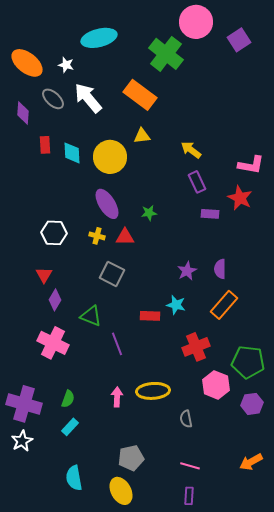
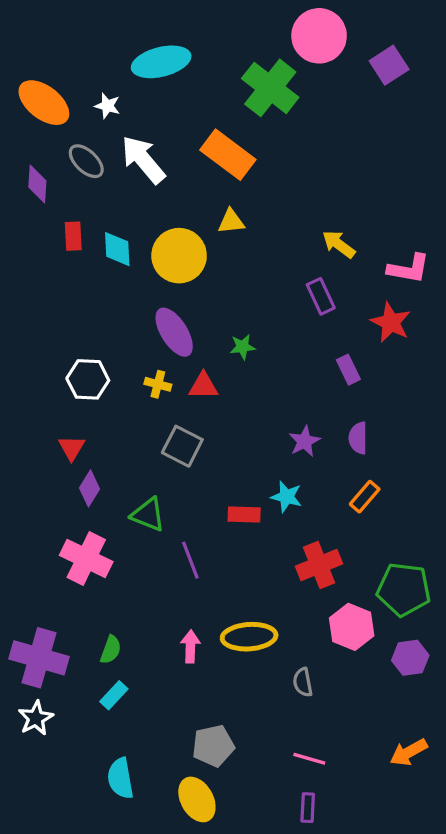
yellow arrow: (191, 150) -> (339, 244), moved
purple rectangle: (210, 214) -> (348, 370), moved, turned 60
orange rectangle: (224, 305) -> (365, 497), size x0.7

